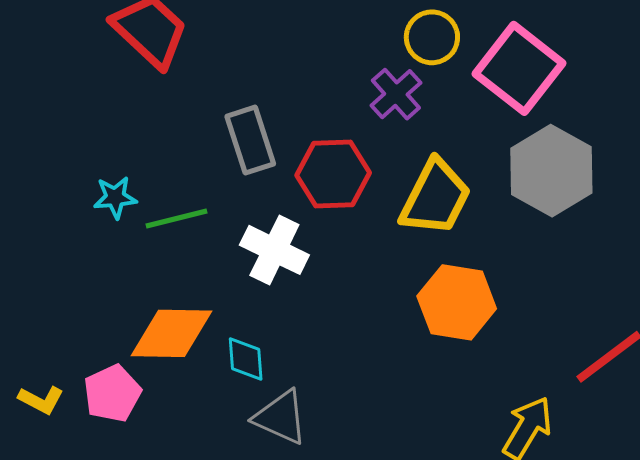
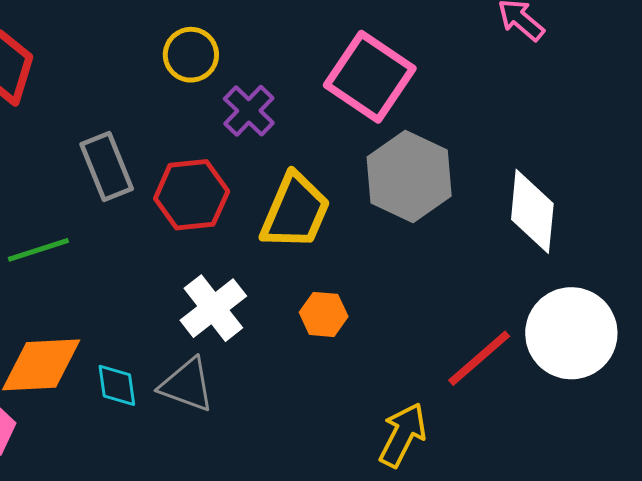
yellow circle: (432, 37) -> (191, 55), moved
white cross: (274, 250) -> (213, 308), moved, turned 30
orange hexagon: (457, 302) -> (324, 314), size x0.6
gray triangle: (281, 417) -> (187, 385), moved

